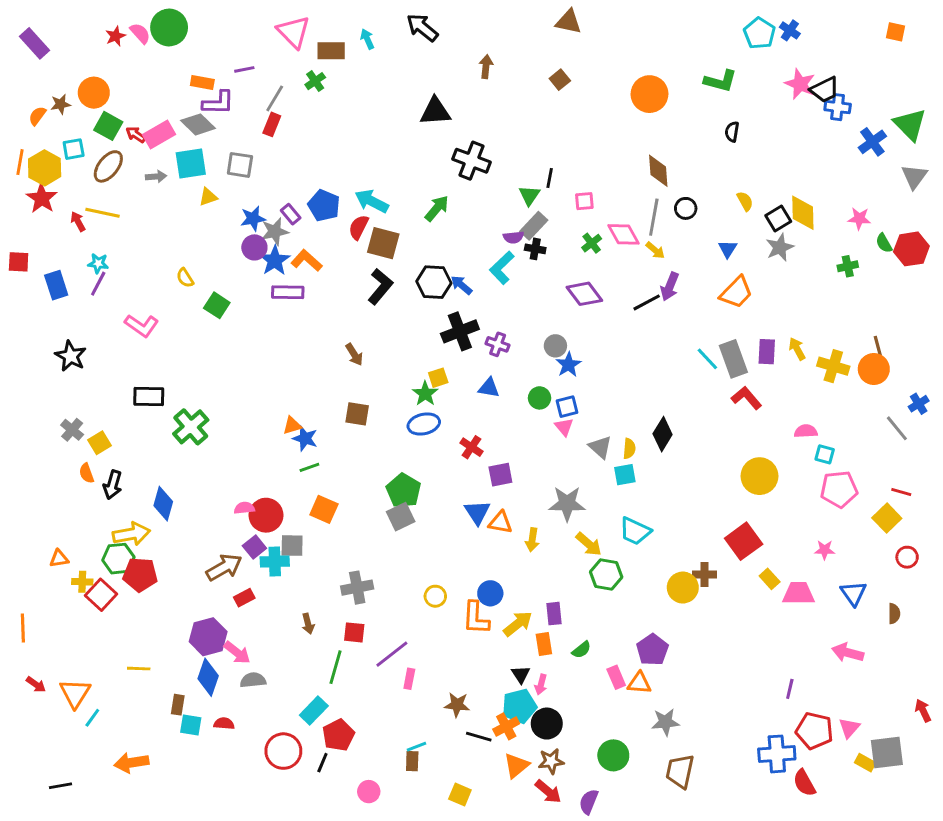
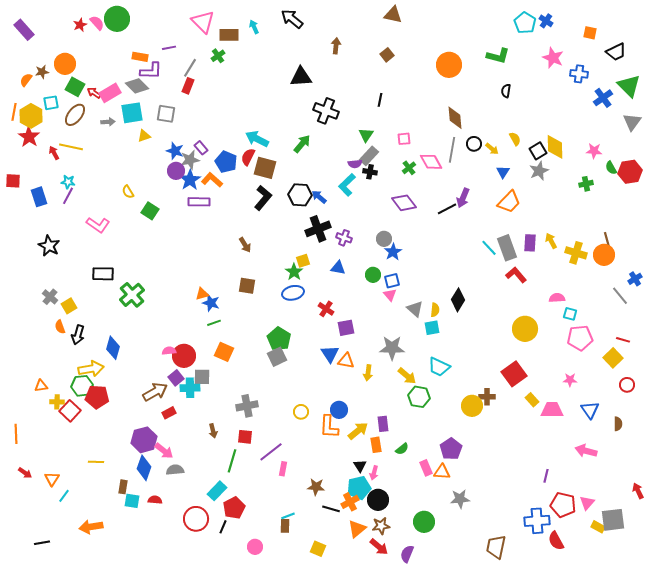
orange square: (896, 32) -> (590, 33), moved
black trapezoid: (825, 90) -> (616, 52), moved
black line: (550, 178) -> (380, 100), moved
blue pentagon: (324, 205) -> (226, 162), moved
blue star: (253, 219) -> (175, 151), turned 30
yellow arrow: (655, 250) -> (492, 149), moved
orange triangle: (75, 693) -> (52, 479), size x0.7
brown trapezoid: (680, 771) -> (496, 547), moved

